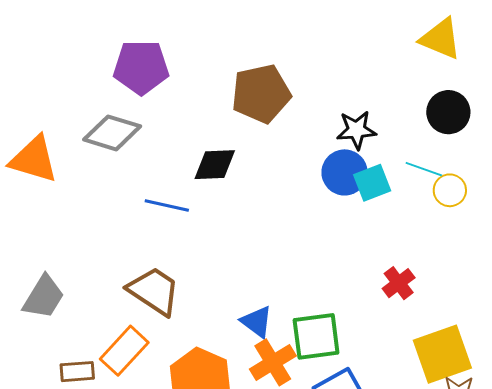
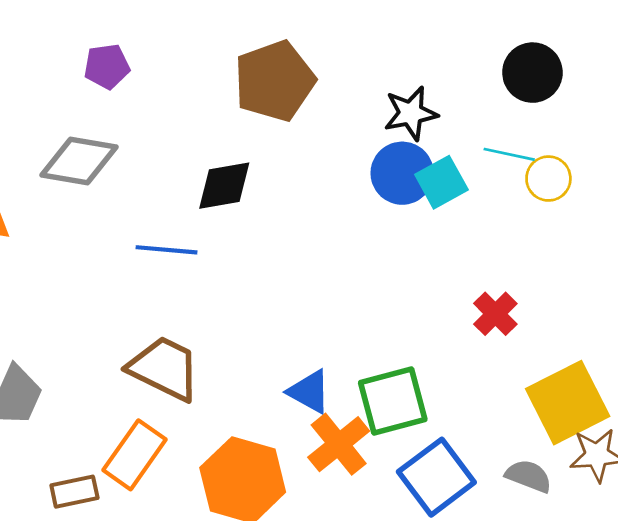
purple pentagon: (141, 67) -> (107, 66), size x0.6

